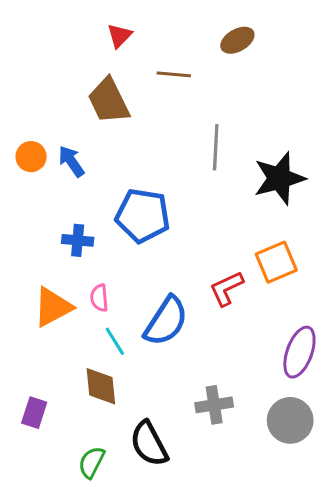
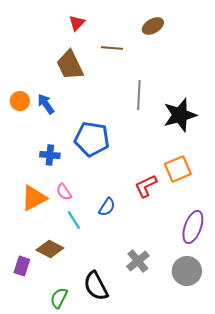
pink semicircle: (99, 298) -> (64, 192), turned -30
blue semicircle: (166, 321) -> (107, 207), size x0.6
brown diamond: (101, 386) -> (50, 249), moved, turned -56
gray cross: (214, 405) -> (138, 261), turned -30

